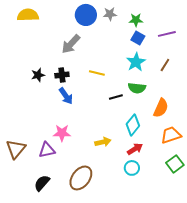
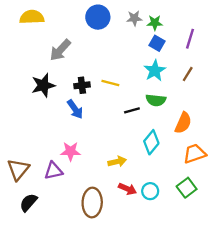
gray star: (110, 14) -> (134, 18), moved
purple line: (167, 34) -> (190, 39), turned -60
gray arrow: (71, 44) -> (60, 50), moved
black star: (38, 75) -> (43, 85), size x1.5
black cross: (62, 75) -> (82, 85), moved
red arrow: (135, 149) -> (127, 189), moved, turned 56
green square: (175, 164) -> (187, 188), moved
brown ellipse: (81, 178) -> (92, 203), turned -35
black semicircle: (42, 183) -> (28, 203), moved

